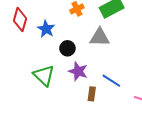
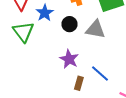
black circle: (67, 48) -> (70, 24), moved
green triangle: (44, 75) -> (23, 32), moved

